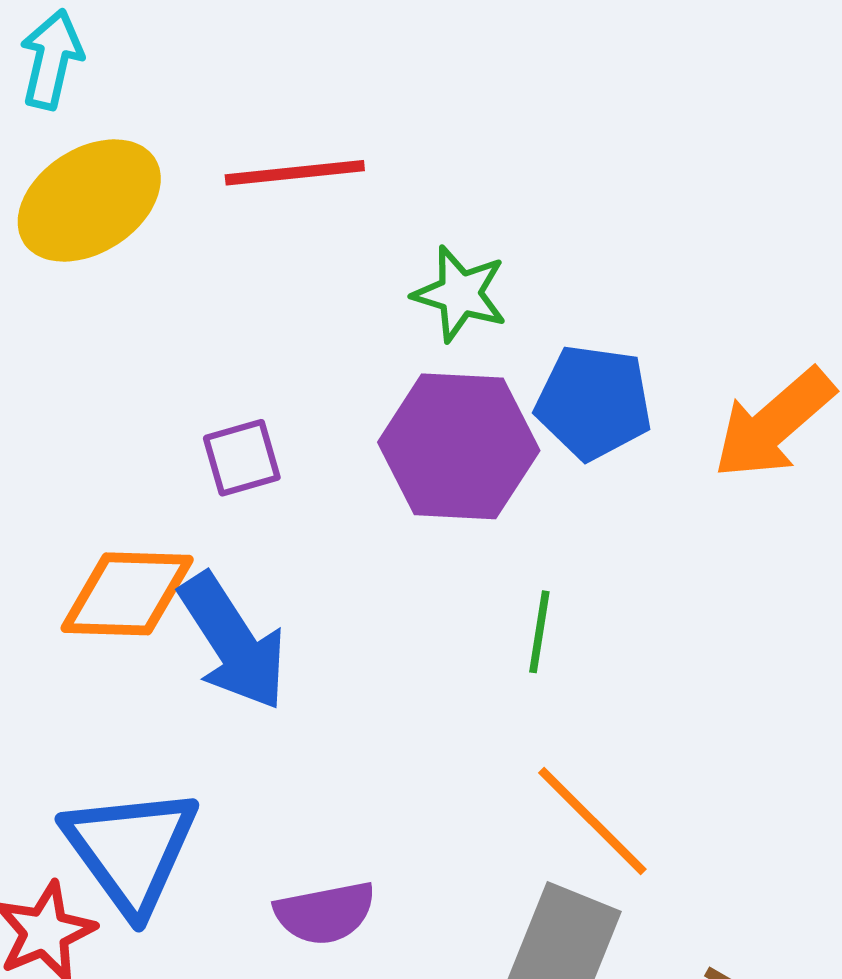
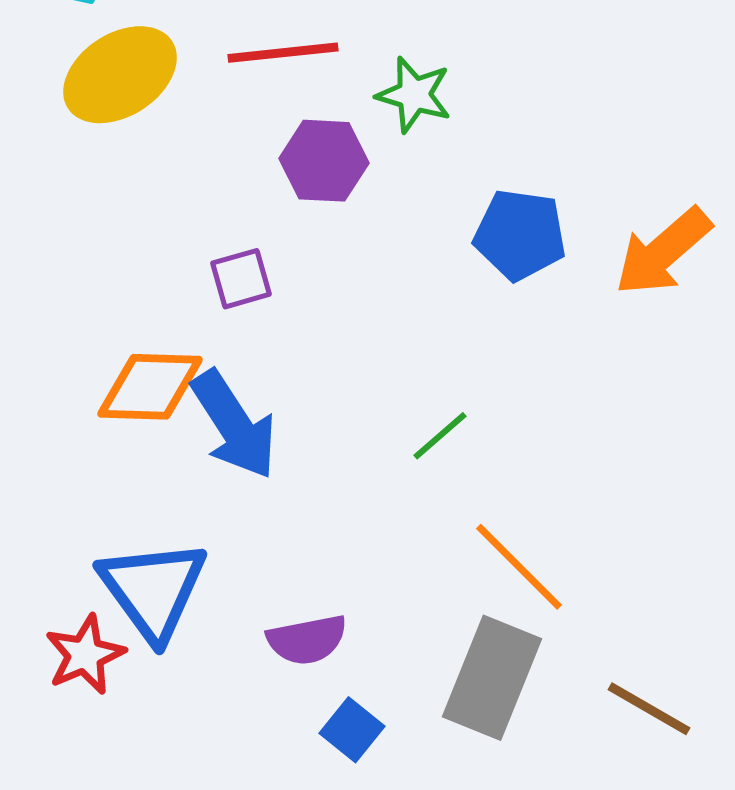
green star: (460, 294) -> (414, 95), moved
purple hexagon: (459, 446) -> (324, 161), moved, size x0.7
green line: (539, 632) -> (440, 436), moved, turned 40

